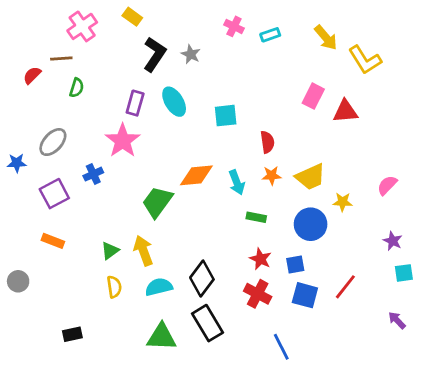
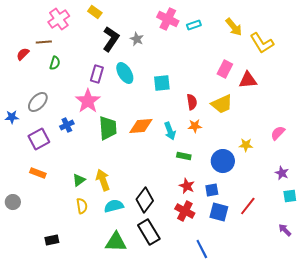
pink cross: (234, 26) -> (168, 19), size x1.5
yellow trapezoid: (311, 177) -> (222, 104), moved
green trapezoid: (157, 202) -> (108, 128), moved, turned 140

